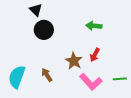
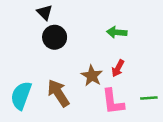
brown arrow: (47, 75) -> (58, 93), size x1.6
pink L-shape: (91, 82) -> (113, 102), turned 35

